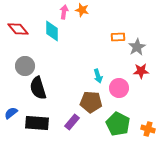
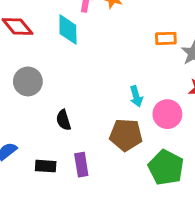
black semicircle: (38, 88) -> (63, 120), moved, size x0.6
purple rectangle: (72, 122) -> (81, 165), moved, turned -49
black rectangle: (37, 123) -> (46, 166), size x0.6

